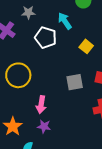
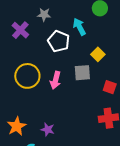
gray square: (75, 82) -> (82, 73), moved
pink arrow: (41, 105) -> (56, 80), moved

